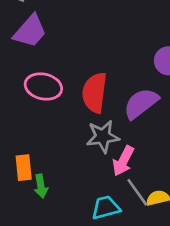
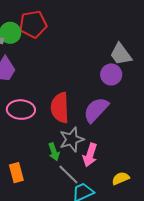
green arrow: (41, 186) -> (54, 152), moved
gray line: (137, 192) -> (68, 174), moved

